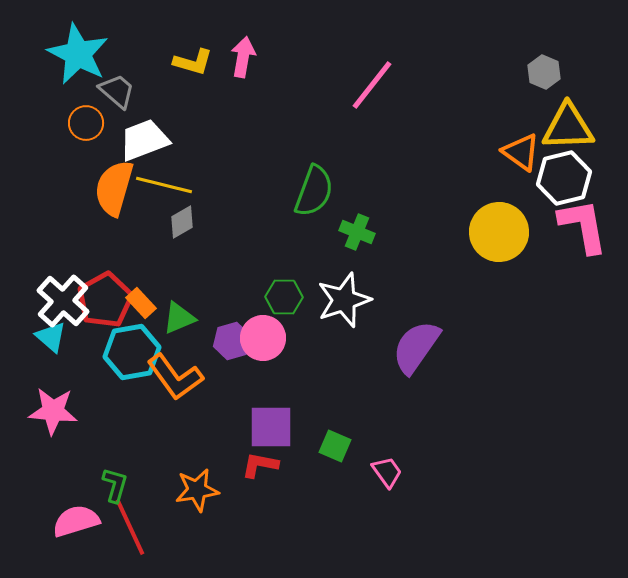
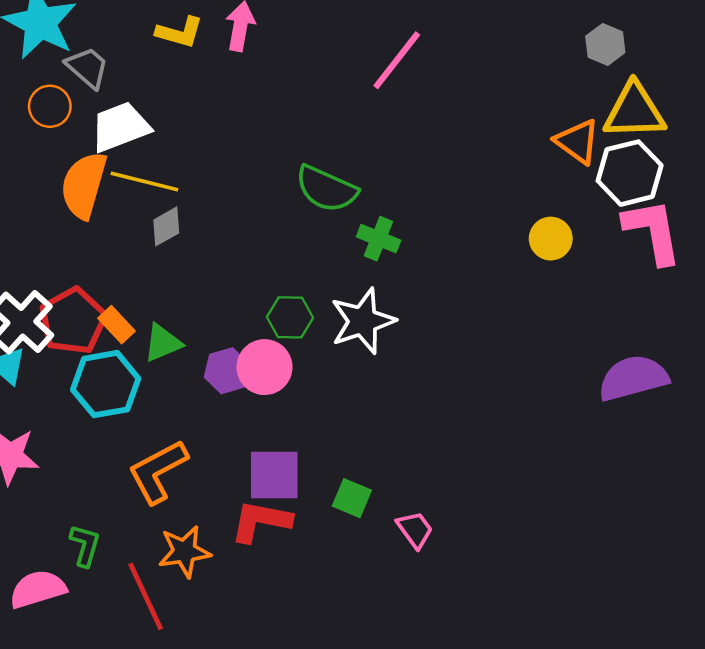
green semicircle: (314, 191) -> (326, 189), turned 94
yellow circle: (499, 232) -> (551, 239), size x0.6
purple semicircle: (416, 347) -> (633, 378), moved, turned 40
orange L-shape: (175, 377) -> (158, 471), moved, turned 98
red L-shape: (260, 465) -> (261, 521), size x1.4
red line: (130, 527) -> (146, 596), moved

